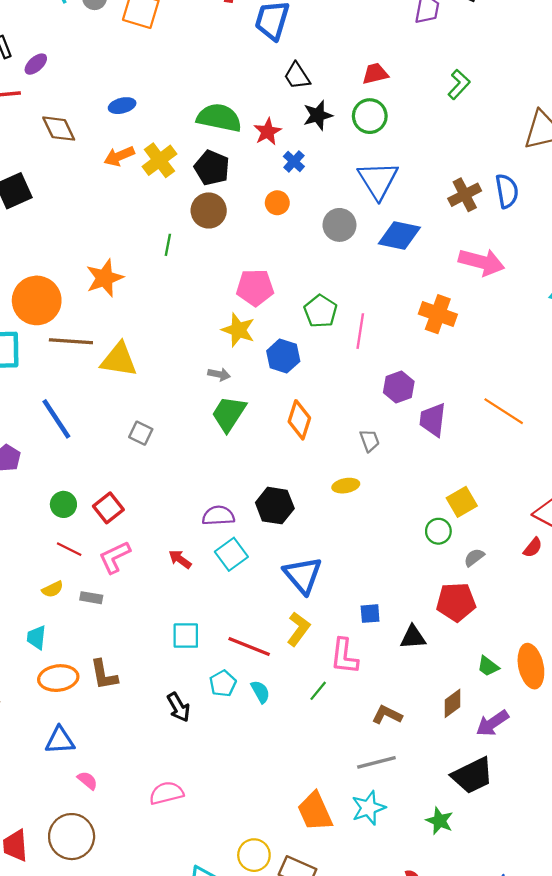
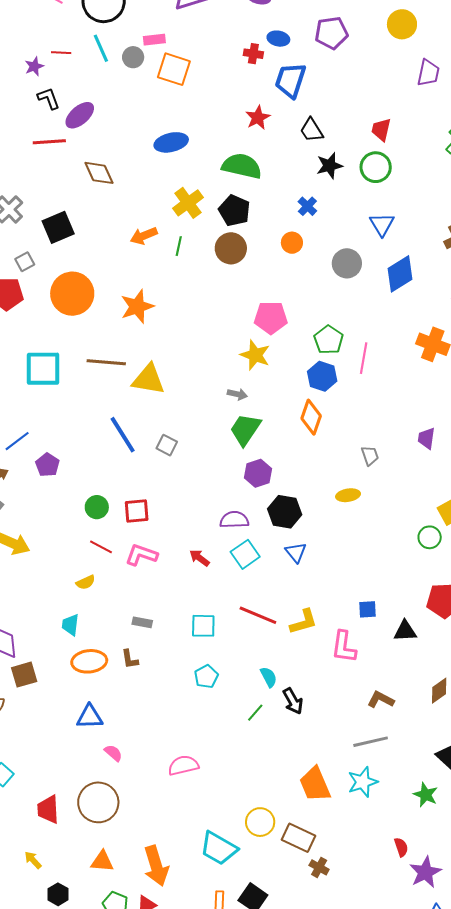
purple ellipse: (36, 64) -> (80, 115), size x1.4
red trapezoid: (375, 74) -> (381, 130), turned -65
blue ellipse: (122, 106) -> (171, 142), moved, size x1.4
red star: (268, 132) -> (258, 118), moved
orange arrow: (119, 156) -> (144, 236), moved
blue triangle: (378, 180) -> (382, 224), size x0.7
blue diamond: (399, 236) -> (400, 274), turned -45
green line: (168, 245) -> (179, 246), moved
orange circle: (37, 300) -> (72, 294), moved
blue hexagon: (283, 356) -> (322, 376), moved
purple hexagon: (399, 387) -> (258, 473), moved
blue line: (56, 419) -> (123, 435), moved
orange diamond: (299, 420) -> (311, 417), moved
purple trapezoid: (433, 420) -> (426, 438), size x0.7
red square: (108, 508) -> (137, 511), turned 32
pink L-shape: (115, 557) -> (141, 555), turned 44
blue triangle: (303, 575) -> (296, 552), moved, size x0.6
gray rectangle: (91, 598) -> (142, 622), moved
yellow L-shape: (298, 629) -> (303, 622), turned 36
red line: (249, 647) -> (258, 615), moved
brown L-shape: (104, 675) -> (130, 659), size x0.7
cyan pentagon: (223, 683) -> (206, 676), moved
green line: (318, 691) -> (255, 713), moved
black arrow: (179, 707) -> (293, 701), moved

